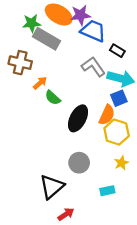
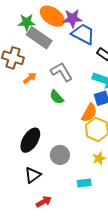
gray L-shape: (93, 67) -> (62, 72), moved
green semicircle: (53, 98) -> (57, 97), moved
black ellipse: (78, 118) -> (30, 140), moved
black triangle: (52, 187) -> (33, 175), size x0.7

